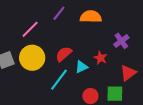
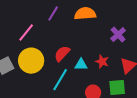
red star: (100, 58) -> (102, 62), moved
cyan triangle: (81, 67) -> (81, 65), turned 32

